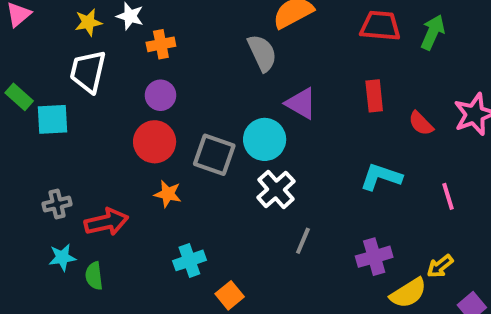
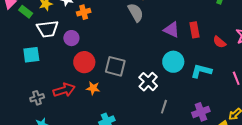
white trapezoid: (88, 71) -> (48, 29), turned -105
purple circle: (160, 95) -> (71, 38), moved
green rectangle: (19, 97) -> (26, 12), moved
purple triangle: (301, 103) -> (171, 30), moved
cyan circle: (265, 139) -> (173, 62), moved
red arrow: (106, 222) -> (64, 90), moved

